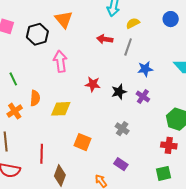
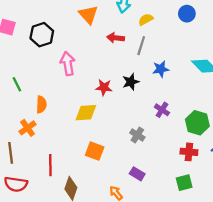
orange triangle: (64, 20) -> (88, 15), moved
black star: (119, 92) -> (131, 82), moved
purple cross: (143, 96) -> (162, 110), moved
yellow diamond: (61, 109) -> (86, 113), moved
orange cross: (15, 111) -> (28, 128), moved

